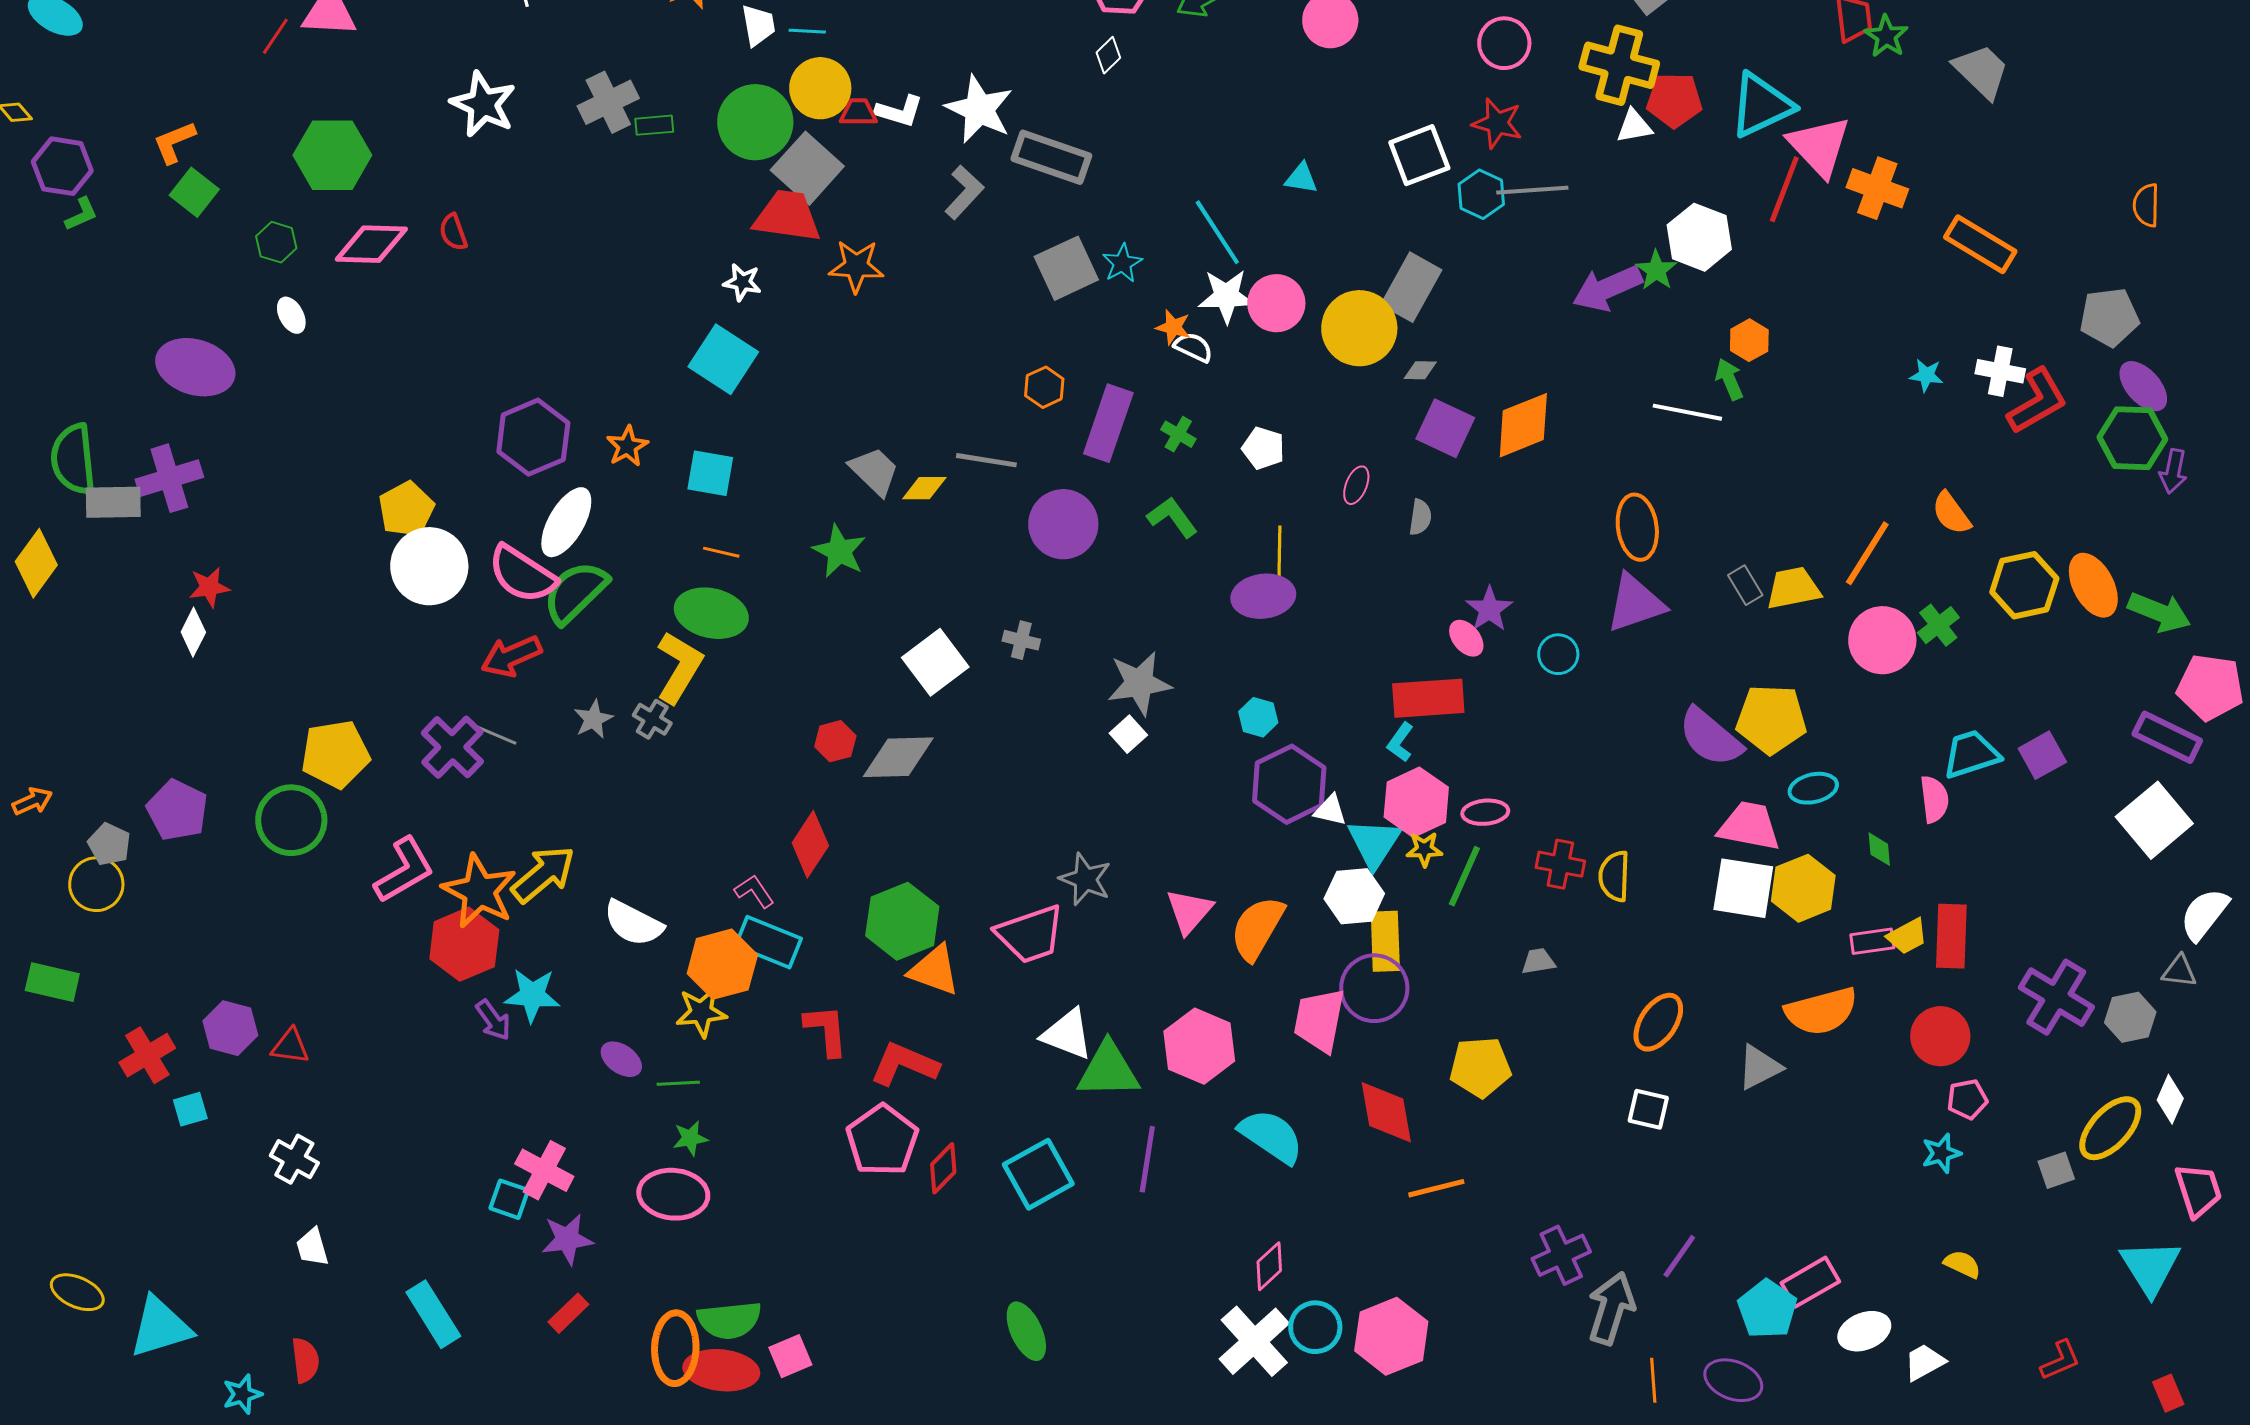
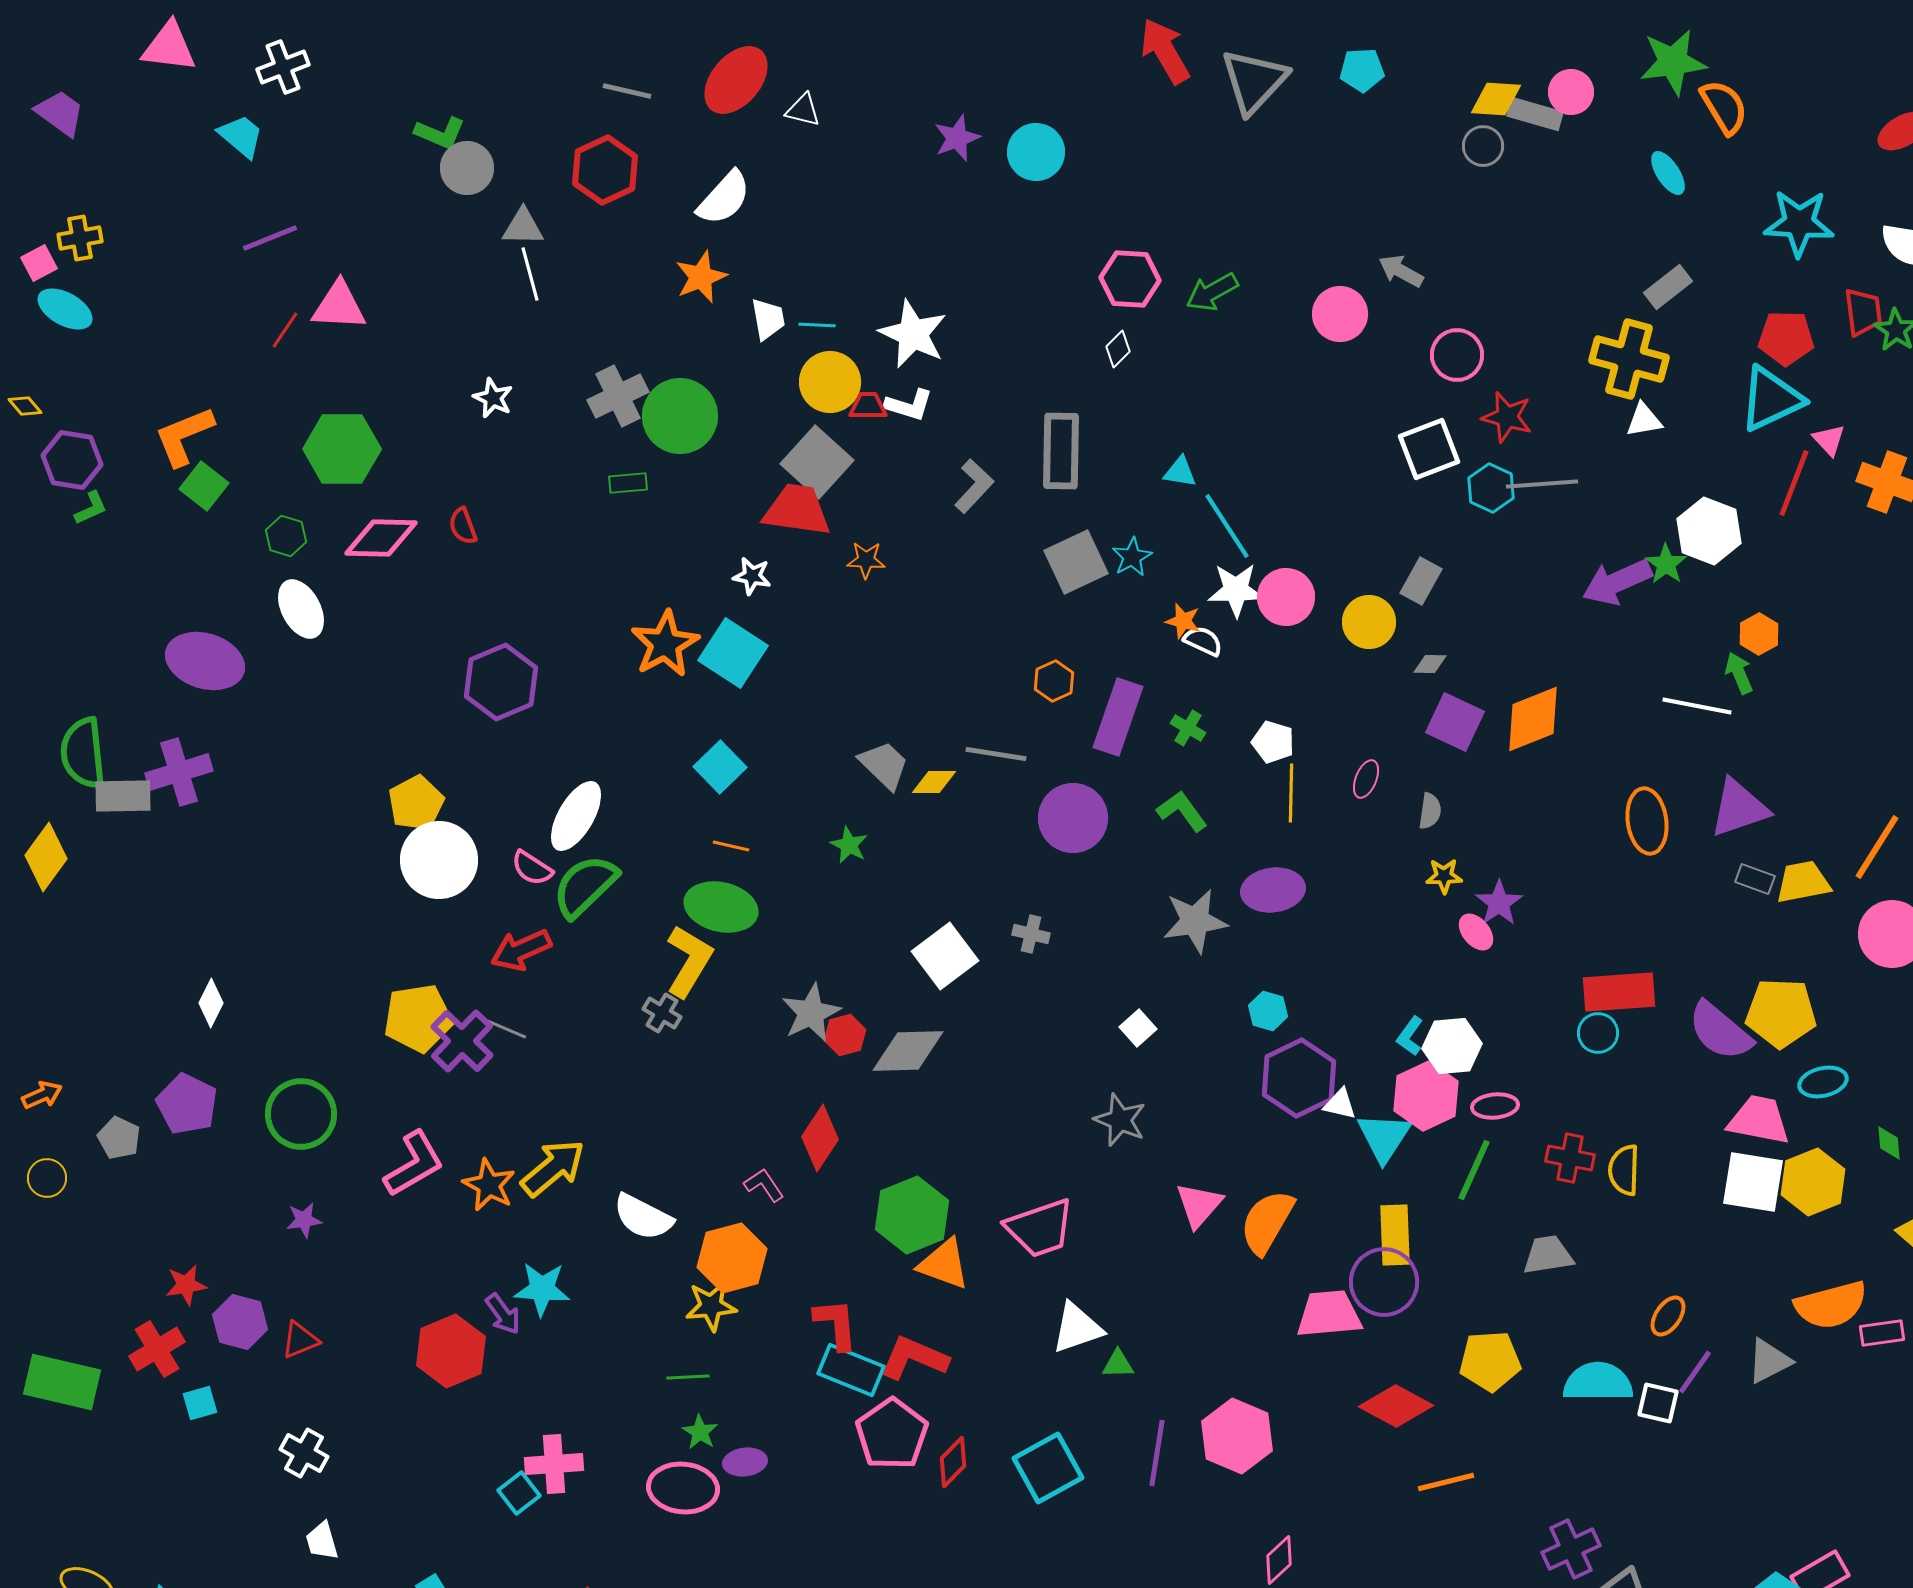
pink circle: (1504, 43) -> (1457, 355), moved
red pentagon: (1674, 100) -> (1786, 338), moved
white star: (483, 104) -> (493, 398), size x0.6
white star: (979, 109) -> (913, 334), moved
green circle: (755, 122) -> (680, 416), moved
green rectangle: (654, 125) -> (628, 483), moved
orange L-shape: (174, 142) -> (184, 436), size x1.4
pink triangle: (1819, 146) -> (1829, 440), size x0.5
gray rectangle: (1051, 157) -> (1061, 451), turned 72
cyan triangle: (1301, 178) -> (1180, 472), moved
orange star: (856, 266) -> (866, 560), size x0.7
gray rectangle: (1411, 287) -> (1421, 581), size x0.7
white ellipse: (291, 315) -> (301, 609), size x1.6
yellow circle: (1359, 328) -> (1369, 622), size x0.7
purple hexagon: (533, 437) -> (501, 682), moved
orange star: (627, 446) -> (665, 644), moved, size x1.6
cyan square: (710, 473) -> (720, 767), turned 36
green star: (839, 551) -> (849, 845), size x0.7
yellow line: (1279, 555) -> (1291, 793), moved
pink semicircle: (522, 574) -> (532, 868), size x0.6
gray rectangle: (1745, 585) -> (1755, 879), turned -39
red star: (209, 587) -> (186, 1285), moved
purple triangle: (1635, 603) -> (1739, 808), moved
white diamond: (193, 632) -> (211, 1003), moved
cyan circle: (1558, 654) -> (1598, 1033), moved
gray star: (1139, 683) -> (1195, 921), moved
red rectangle: (1428, 698) -> (1619, 992), moved
gray star: (593, 719) -> (811, 1013), moved, size x1.5
yellow pentagon: (335, 754) -> (418, 1018), moved
yellow star: (1424, 849) -> (1444, 876), moved
gray star: (1085, 879) -> (1120, 1120), moved
yellow circle: (96, 884) -> (47, 1178), moved, size x0.7
orange star: (479, 891) -> (489, 1185), size x0.7
white hexagon: (1354, 896) -> (1452, 1046), moved
pink rectangle: (1872, 941) -> (1882, 1333), moved
cyan rectangle: (768, 942) -> (851, 1370), moved
red hexagon: (464, 944) -> (451, 1351), moved
gray trapezoid: (1538, 961) -> (1548, 1255), size x1.5
green rectangle: (52, 982) -> (62, 1382), moved, size x1.4
pink trapezoid: (1319, 1020) -> (1329, 1314), turned 74
orange ellipse: (1658, 1022) -> (1668, 1316), size x0.7
white triangle: (1067, 1034) -> (1077, 1328), turned -40
red triangle: (290, 1046) -> (300, 1340), turned -30
pink hexagon: (1199, 1046) -> (1237, 1436), moved
purple ellipse: (621, 1059) -> (745, 1462), moved, turned -42
green triangle: (1108, 1070) -> (1118, 1364), size x0.5
red diamond: (1386, 1112) -> (1396, 1406), turned -52
cyan semicircle: (1271, 1136) -> (1598, 1382), moved, turned -34
green star: (690, 1138) -> (700, 1432), turned -30
pink cross: (544, 1170) -> (554, 1464), turned -32
cyan square: (509, 1199) -> (519, 1493), turned 33
purple star: (567, 1239) -> (304, 1220), moved, size x0.7
purple line: (1679, 1256) -> (1695, 1372), moved

